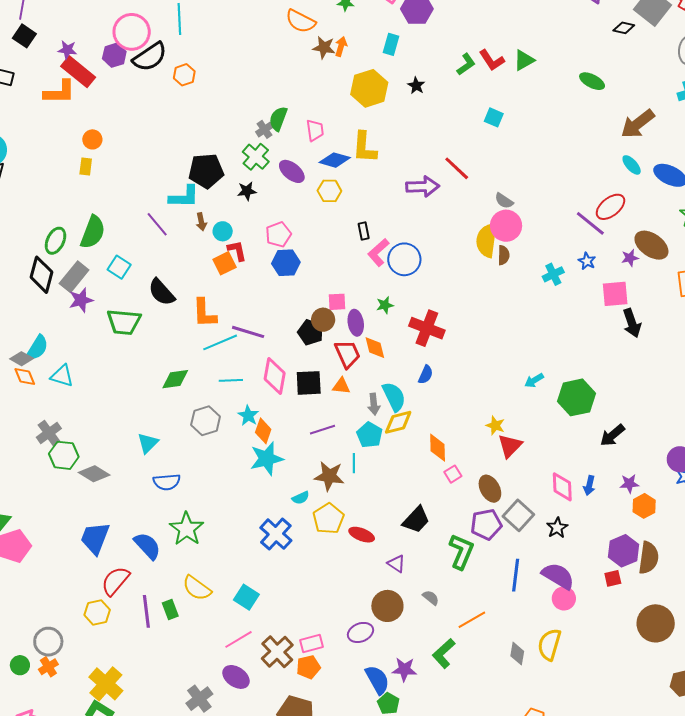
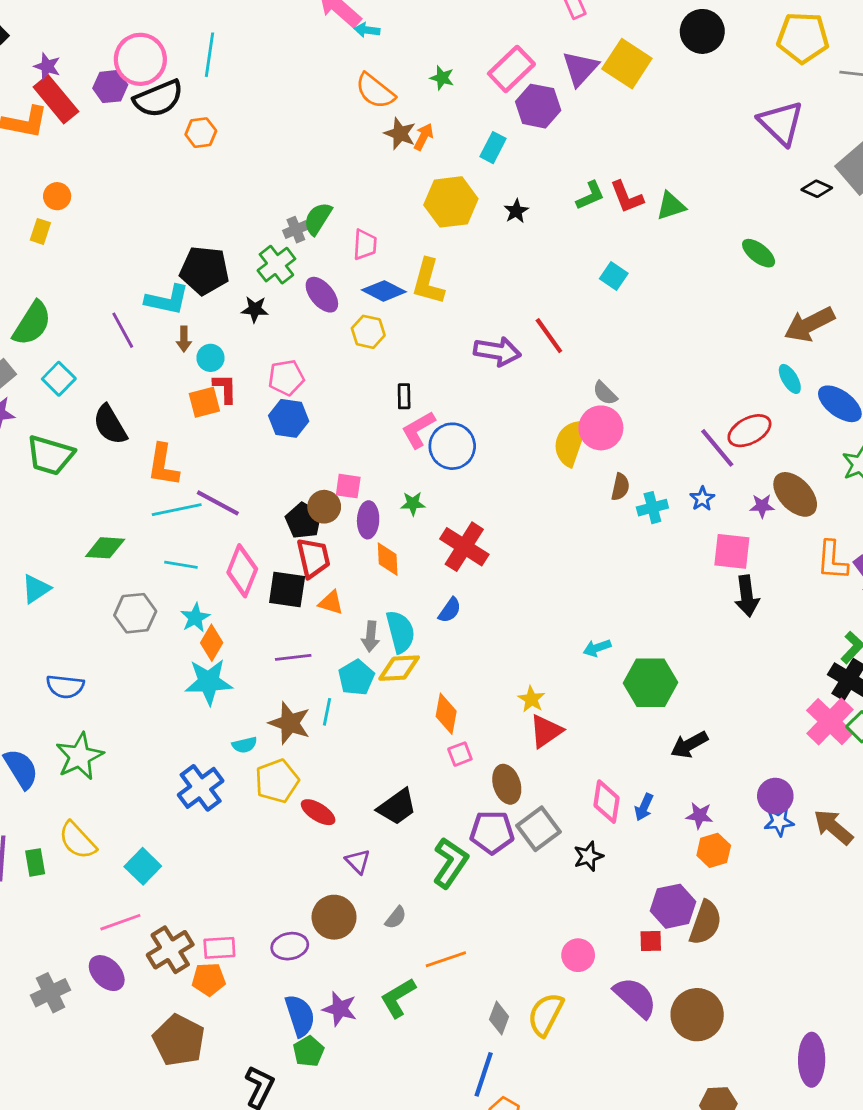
brown semicircle: (504, 255) -> (620, 487), moved
red trapezoid: (347, 354) -> (313, 558), moved
cyan triangle: (148, 443) -> (36, 589), moved
blue line: (516, 575) -> (484, 1074), moved
purple semicircle: (558, 576) -> (635, 997), moved
gray semicircle: (431, 598) -> (396, 918), turned 78

